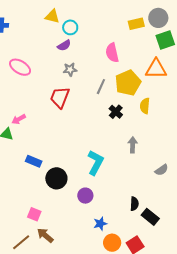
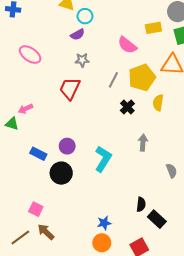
yellow rectangle: (136, 24) -> (153, 28), moved
pink semicircle: (112, 53) -> (127, 45), turned -42
gray semicircle: (161, 170) -> (172, 171), turned -80
purple circle: (85, 196) -> (67, 146), moved
orange circle: (112, 243) -> (102, 243), moved

